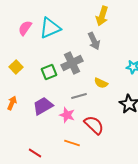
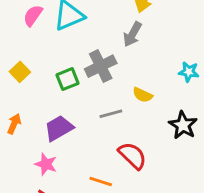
gray arrow: (94, 41) -> (132, 34), turned 54
pink star: (67, 115) -> (46, 164), moved

